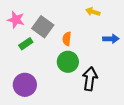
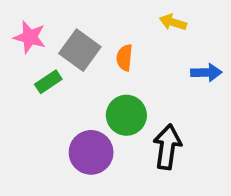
orange semicircle: (67, 39) -> (125, 58), moved
purple circle: (25, 85) -> (91, 152), moved

